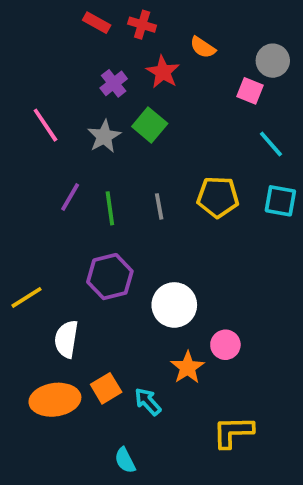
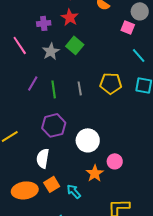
red star: (163, 72) -> (70, 17), moved
purple cross: (114, 83) -> (44, 23), moved, turned 32
white semicircle: (66, 339) -> (43, 158), moved

